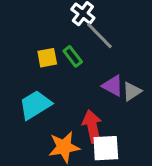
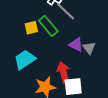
green rectangle: (73, 56) -> (48, 26), size x1.5
gray triangle: (132, 91) -> (89, 48), turned -32

